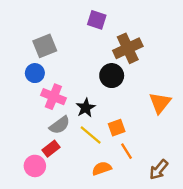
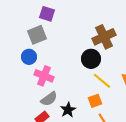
purple square: (97, 20) -> (47, 14), moved
black star: (86, 108) -> (68, 110), moved
yellow line: (91, 135) -> (102, 81), moved

